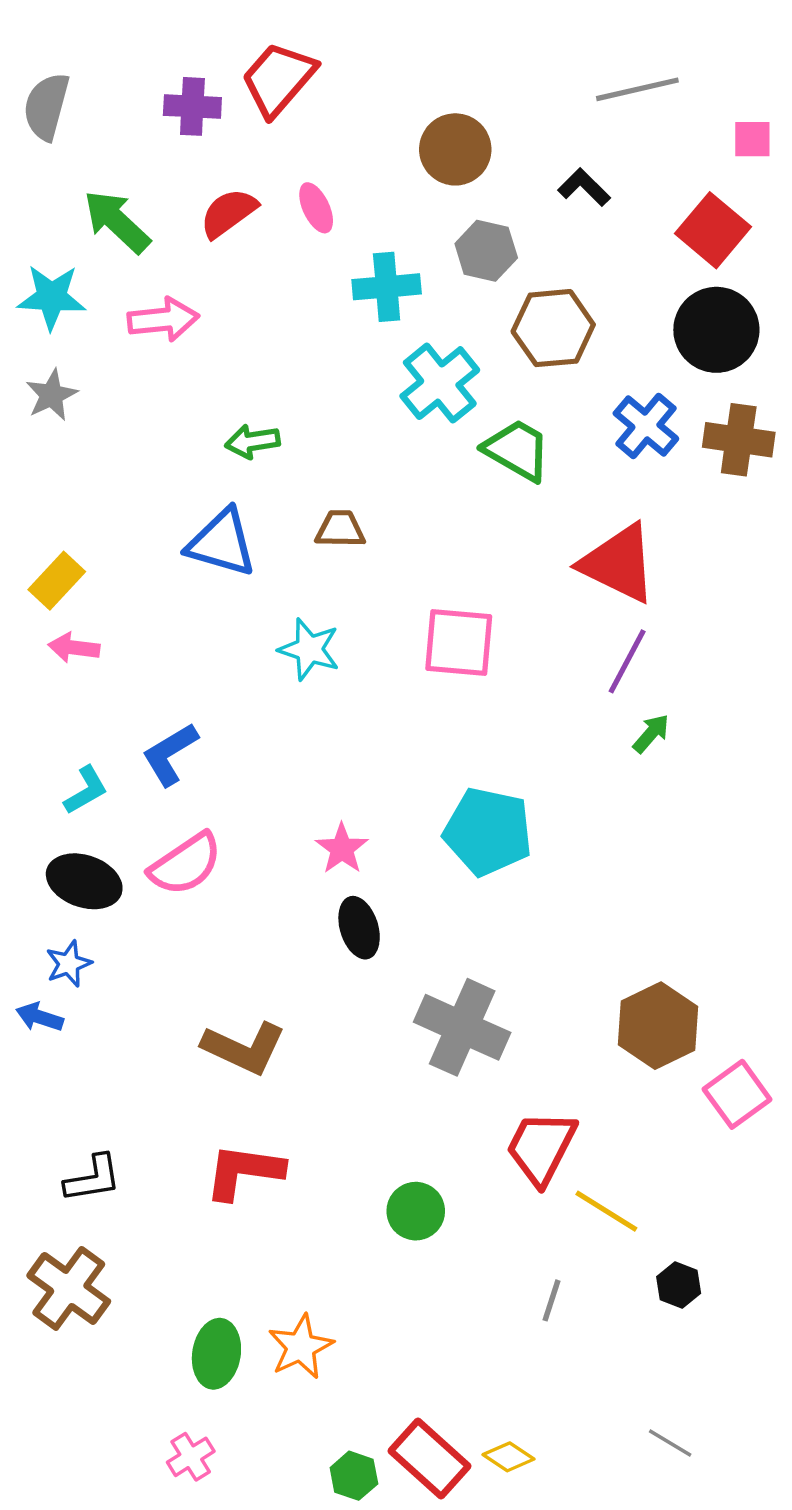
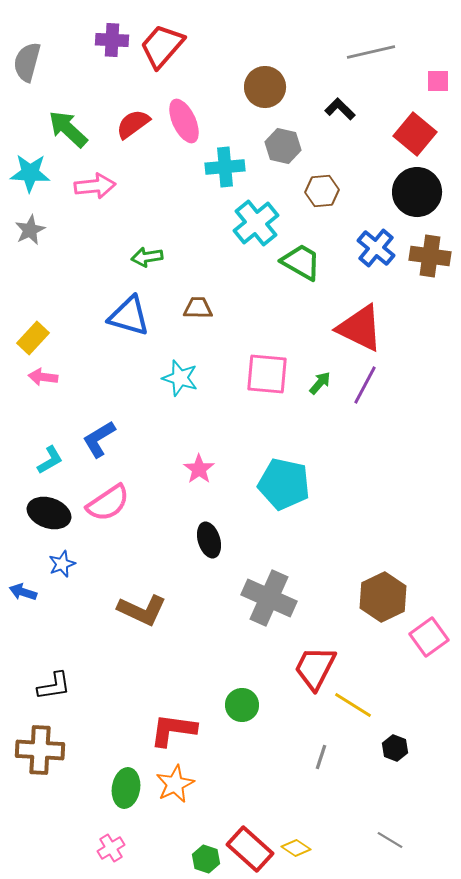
purple cross: (192, 106) -> (112, 40), moved
pink ellipse: (316, 208) -> (184, 121), size x1.5
brown hexagon: (553, 328) -> (322, 191), size x0.7
green arrow: (651, 734) -> (320, 383), moved
pink star: (342, 849) -> (199, 469), moved
blue star: (69, 964) -> (62, 564), moved
red L-shape: (244, 1172) -> (173, 730), moved
brown cross: (69, 1288) -> (40, 750), turned -33

